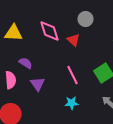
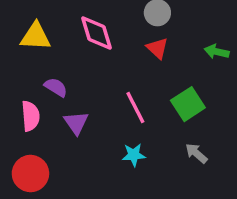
red triangle: (74, 40) -> (157, 48), moved

